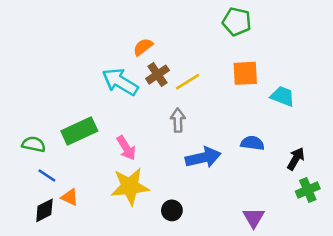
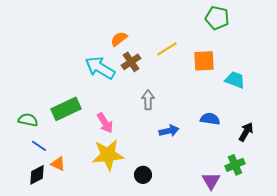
green pentagon: (237, 22) -> (217, 18), moved
yellow line: (188, 82) -> (167, 49), moved
blue arrow: (203, 158) -> (169, 131), size x0.7
green cross: (308, 190) -> (235, 165), moved

